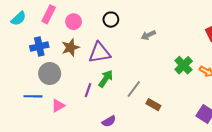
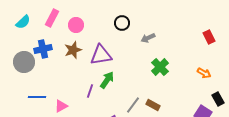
black circle: (111, 20) -> (122, 23), moved
green cross: (184, 65) -> (160, 67), moved
gray circle: (50, 73) -> (24, 62), moved
gray line: (134, 89) -> (133, 105), moved

